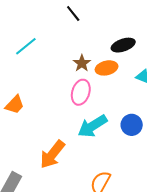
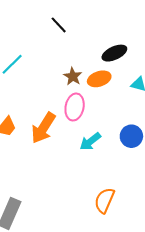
cyan arrow: (92, 126) -> (90, 142), size x0.7
orange arrow: (52, 154) -> (43, 128), moved

